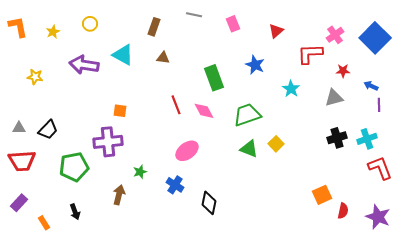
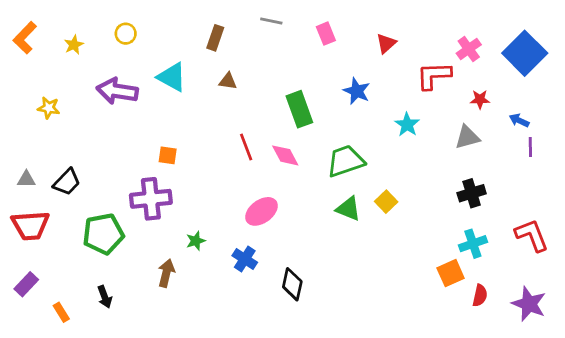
orange L-shape: (18, 27) -> (25, 38), turned -125
cyan cross: (367, 139) -> (473, 244), moved

